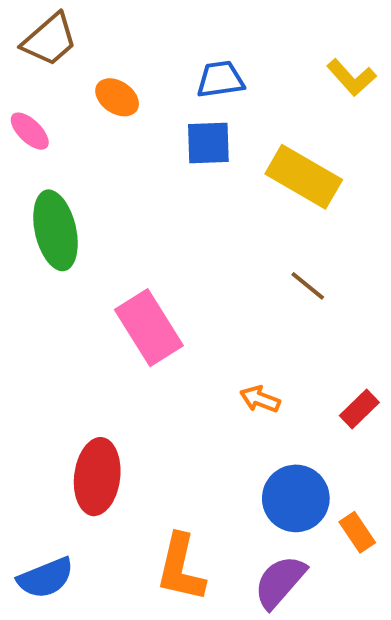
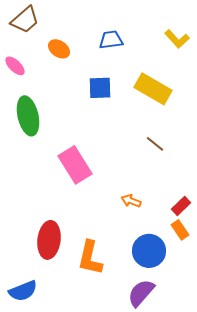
blue square: (208, 143) -> (100, 88), moved
orange rectangle: (357, 532) -> (180, 230), moved
orange L-shape: (181, 568) -> (90, 258), moved

